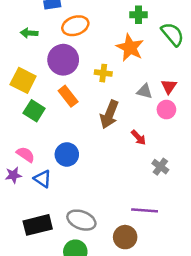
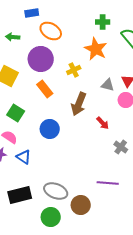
orange ellipse: (75, 26) -> (51, 31), turned 50
yellow cross: (103, 73) -> (74, 70), turned -32
green square: (34, 111) -> (16, 113), moved
blue circle: (67, 154) -> (50, 129), moved
brown circle: (125, 237) -> (81, 205), moved

